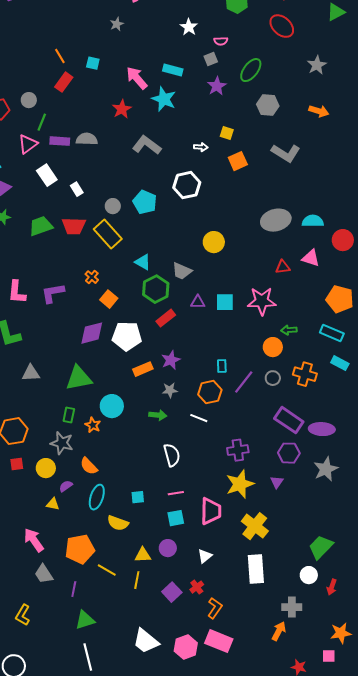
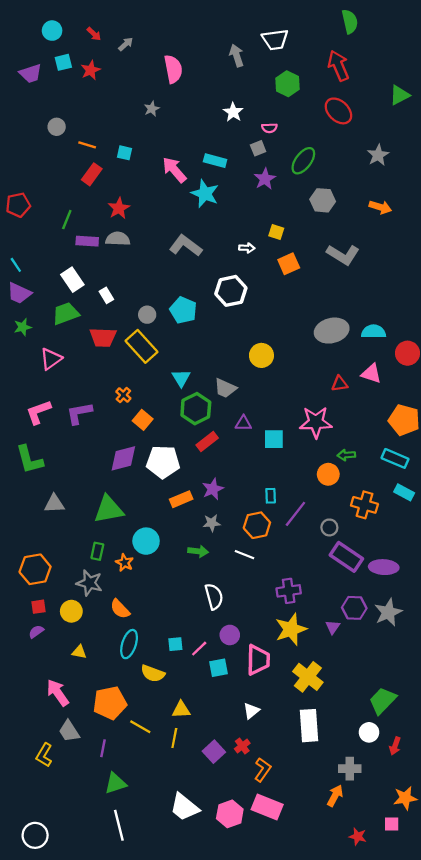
orange line: (60, 56) -> (87, 145), turned -42
gray circle: (29, 100) -> (57, 127), moved
red star: (122, 109) -> (119, 208), moved
pink triangle: (28, 144) -> (51, 359), moved
green trapezoid: (41, 226) -> (66, 314), moved
cyan triangle: (143, 262) -> (181, 378), turned 30
pink L-shape: (17, 292) -> (38, 412), turned 65
cyan square: (225, 302) -> (274, 439), moved
gray circle: (273, 378) -> (329, 527), moved
purple hexagon: (289, 453) -> (354, 608), moved
purple semicircle: (66, 486) -> (36, 632), moved
pink line: (176, 493) -> (199, 649), moved, turned -35
purple circle: (168, 548) -> (230, 635), moved
yellow L-shape: (23, 615) -> (44, 755), moved

